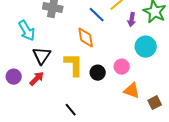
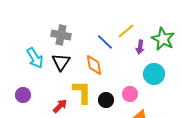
black triangle: (42, 56) -> (61, 62), moved
purple circle: (14, 77) -> (23, 95), moved
red arrow: (37, 79) -> (60, 106), moved

